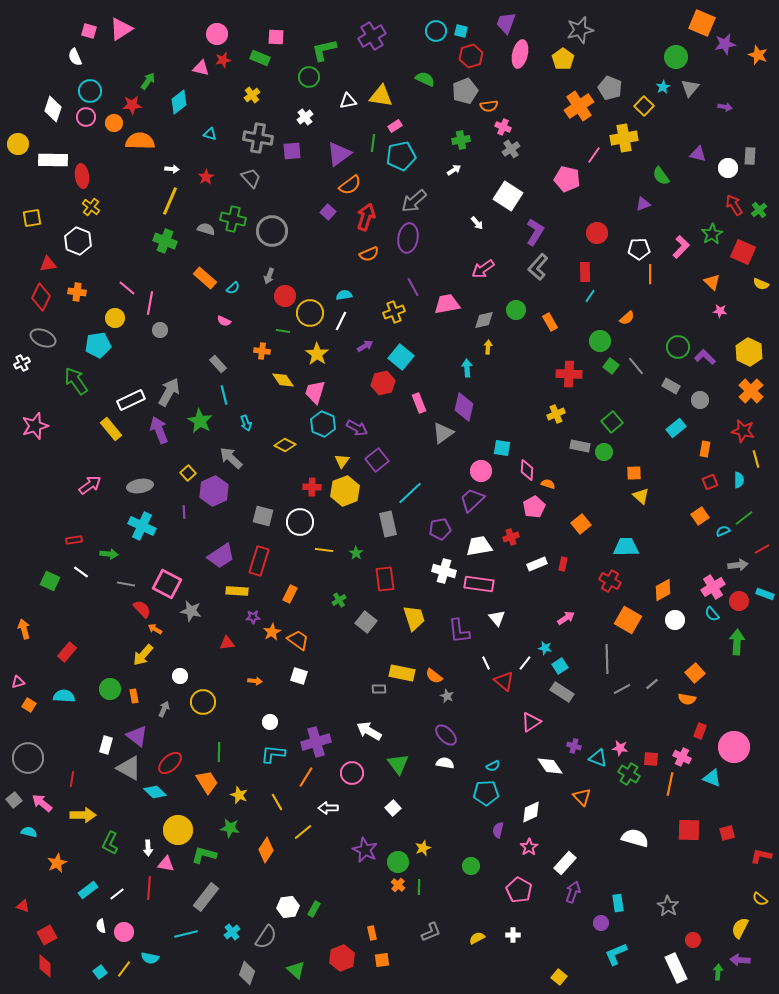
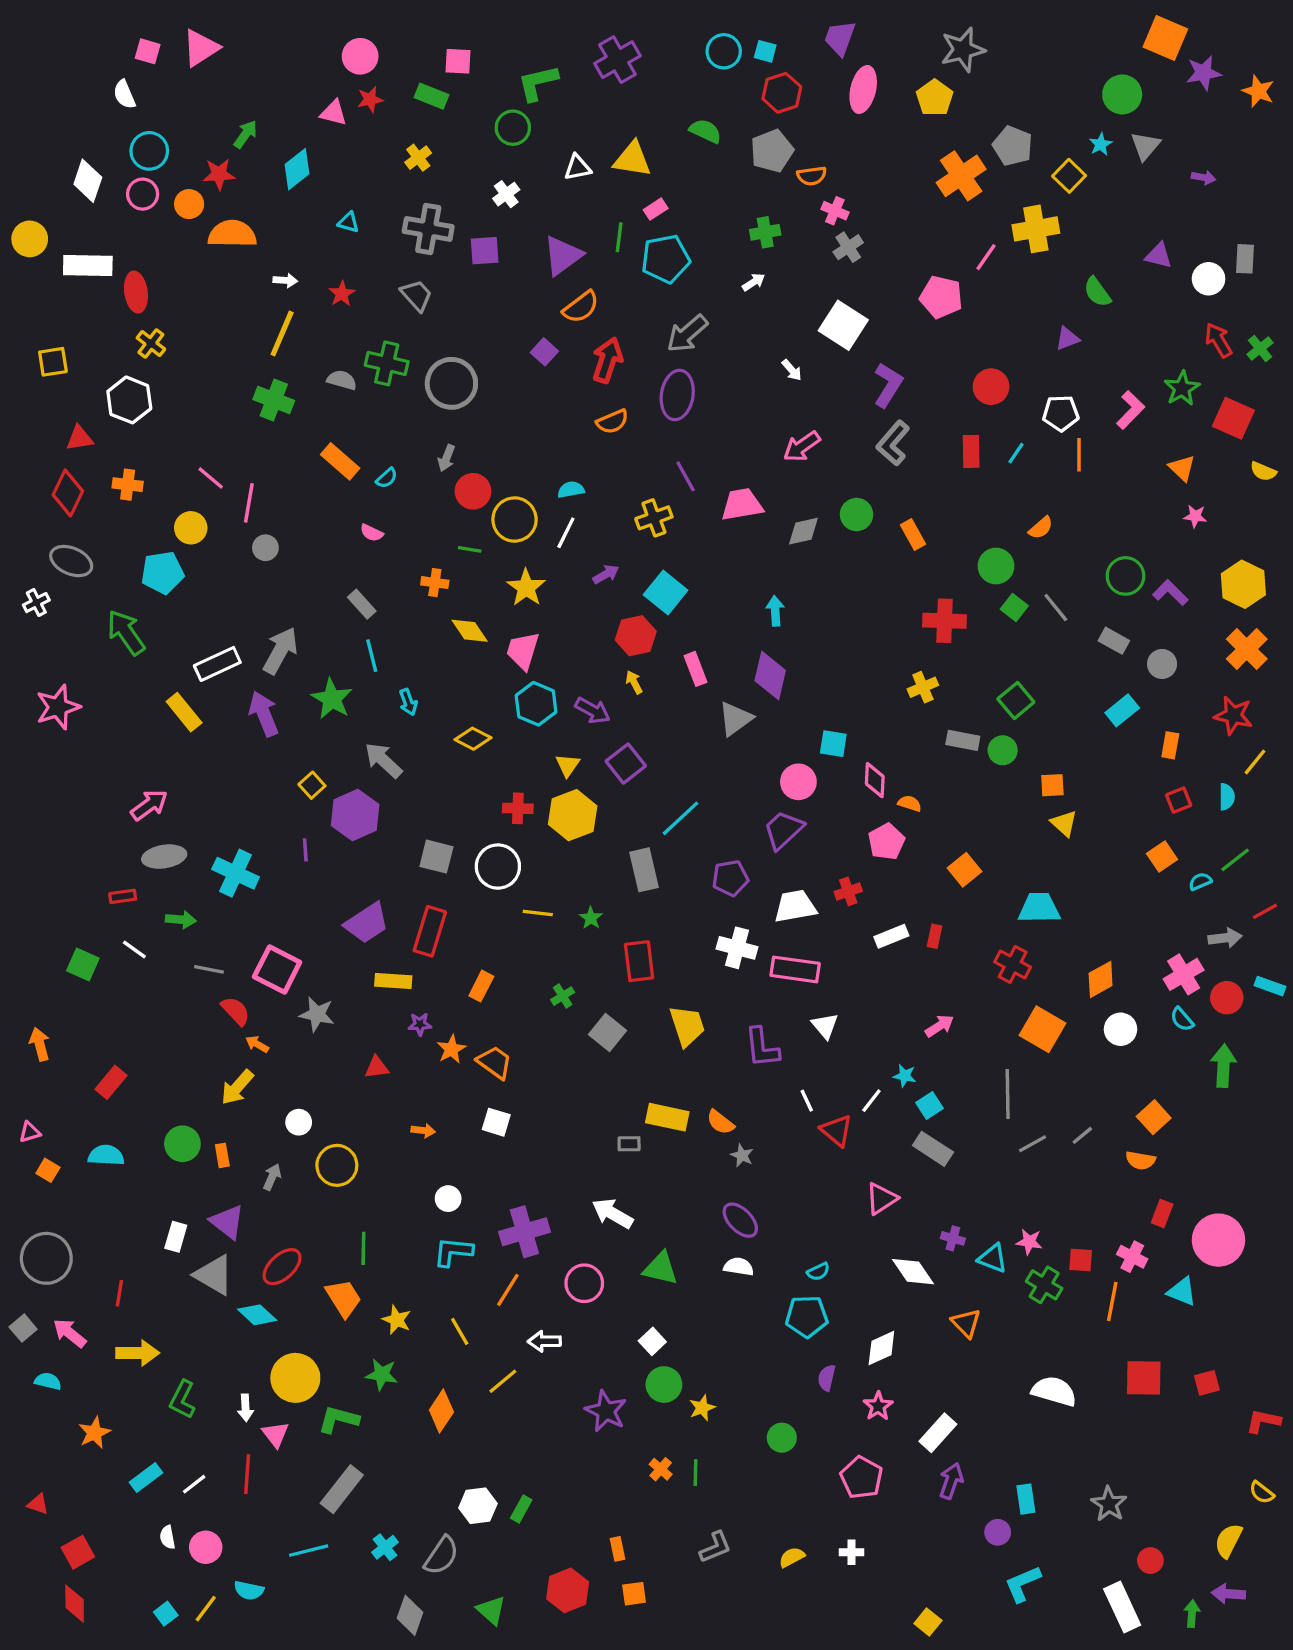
cyan line: (590, 296) -> (1016, 453), moved
yellow arrow: (488, 347) -> (634, 682), moved, turned -32
yellow line: (756, 459) -> (1255, 762), turned 54
gray ellipse: (140, 486) -> (164, 857), moved
green triangle: (398, 764) -> (661, 1268), turned -40
green circle: (398, 862) -> (664, 1385), moved
pink triangle: (166, 864) -> (275, 1434), turned 42

